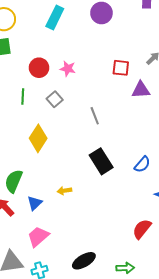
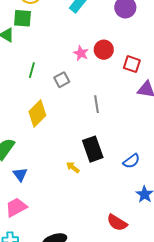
red circle: (39, 68) -> (104, 50), moved
yellow arrow: (64, 191) -> (73, 167), moved, turned 32
blue triangle: (35, 203) -> (20, 175), turned -35
red semicircle: (142, 229) -> (117, 223), turned -110

